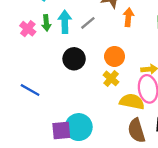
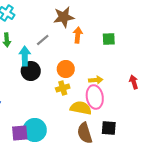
cyan arrow: (65, 22) -> (25, 56), moved
yellow cross: (111, 78) -> (63, 88), turned 32

